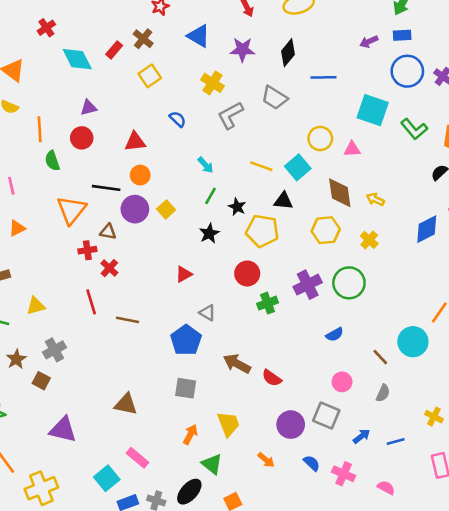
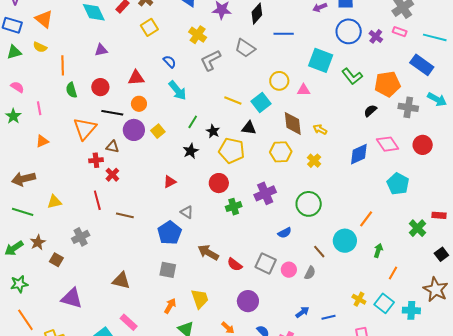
red circle: (82, 138) -> (100, 87), moved
cyan arrow: (206, 165) -> (178, 90), moved, size x1.5
green circle: (349, 283) -> (309, 204), moved
gray cross: (54, 350) -> (81, 237), moved
gray semicircle: (383, 393) -> (310, 273), moved
gray square: (326, 415) -> (266, 263), moved

